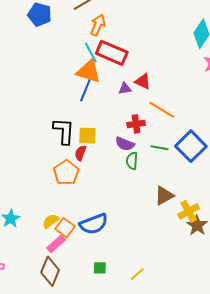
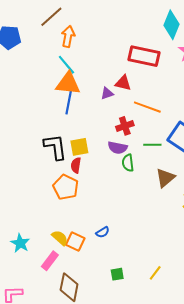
red rectangle: (112, 53) -> (144, 56), moved
brown triangle: (164, 196) -> (165, 178), moved
yellow semicircle: (51, 221) -> (60, 238), turned 90
blue semicircle: (94, 224) -> (103, 232), size x0.5
pink rectangle: (56, 244) -> (50, 261), moved

